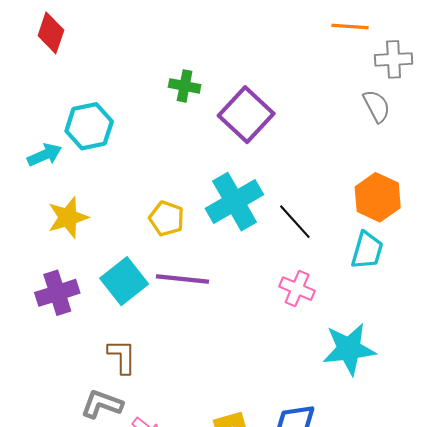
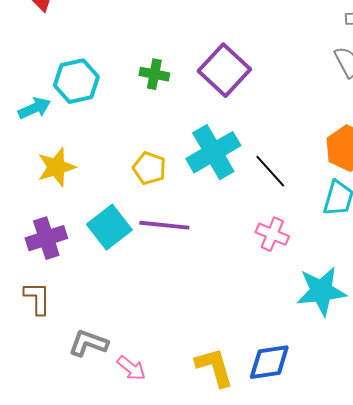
green cross: (185, 86) -> (154, 74), moved
brown L-shape: (122, 356) -> (37, 298), moved

